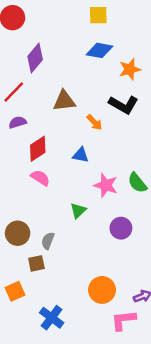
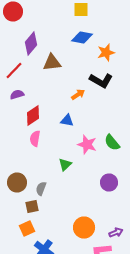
brown triangle: (64, 101) -> (52, 62), moved
orange arrow: (94, 122) -> (78, 94), turned -80
pink semicircle: (40, 178) -> (35, 138), turned -112
purple circle: (121, 228) -> (109, 182), moved
orange square: (15, 291) -> (27, 228), moved

